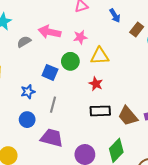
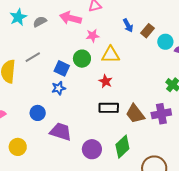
blue arrow: (115, 16) -> (128, 25), moved
pink arrow: (50, 32) -> (70, 18), moved
gray semicircle: (24, 42) -> (40, 22), moved
blue star: (28, 92) -> (59, 88), moved
gray line: (53, 105) -> (33, 57), moved, turned 42

